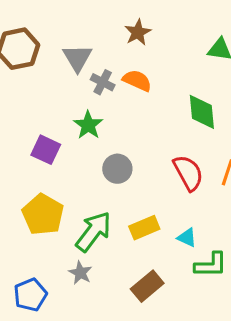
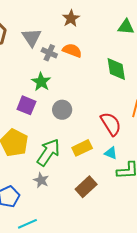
purple square: (46, 150) -> (26, 105), moved
red semicircle: (188, 173) -> (111, 124), moved

